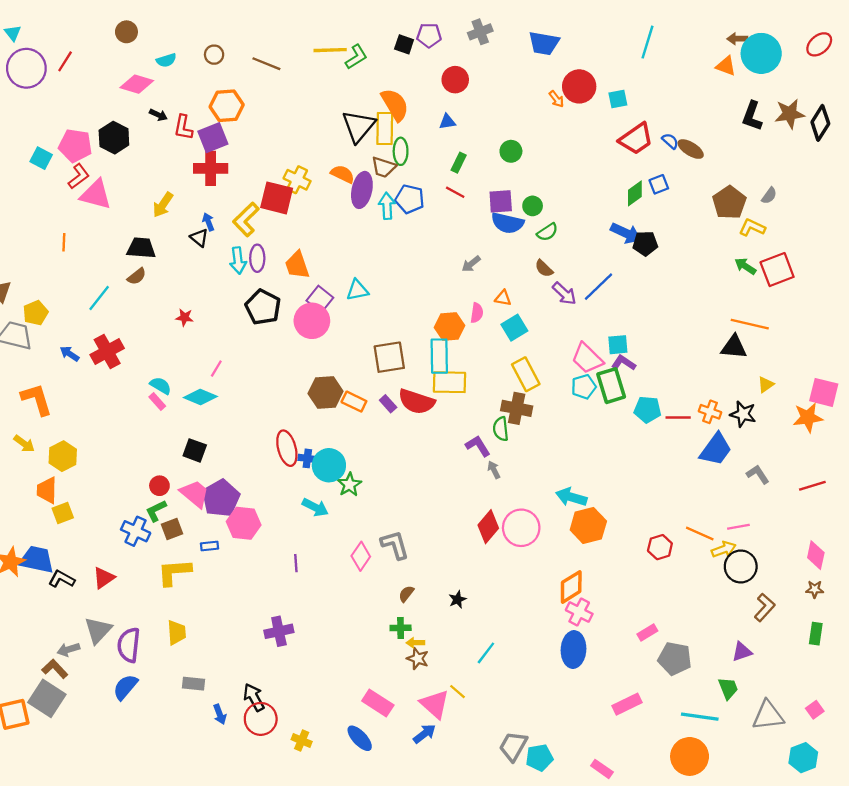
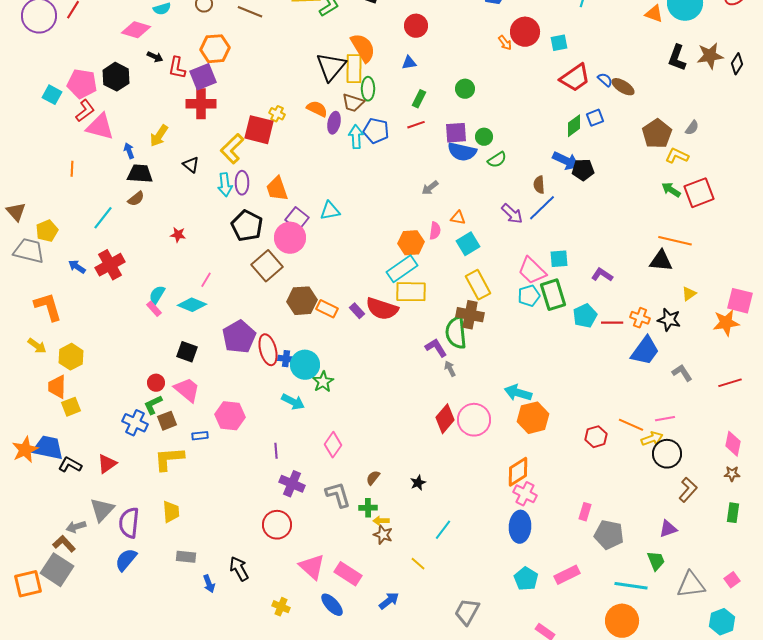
black diamond: (820, 123) -> (737, 64), size x0.7
yellow cross: (297, 180) -> (277, 114), size x0.7
purple ellipse: (362, 190) -> (334, 123), size x0.7
red line: (455, 192) -> (416, 125), turned -48
blue arrow: (208, 222) -> (129, 151), moved
brown semicircle: (544, 268) -> (539, 185), moved, turned 42
cyan rectangle: (439, 356) -> (402, 269), turned 56
brown square: (389, 357) -> (267, 266), moved, turned -32
purple L-shape: (624, 363) -> (602, 275), moved
cyan semicircle: (161, 386) -> (157, 295), turned -90
cyan pentagon: (647, 410) -> (585, 316), turned -30
green semicircle: (501, 429) -> (456, 333), size x1.5
purple pentagon: (221, 498) -> (239, 337), moved
gray L-shape: (395, 545) -> (338, 495), moved
purple cross: (279, 631) -> (292, 484), moved, turned 35
pink rectangle: (647, 632) -> (585, 512), turned -42
pink triangle: (435, 704) -> (312, 567), moved
red circle: (261, 719) -> (277, 525), moved
cyan pentagon: (539, 758) -> (526, 579), moved, turned -30

